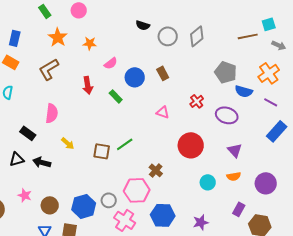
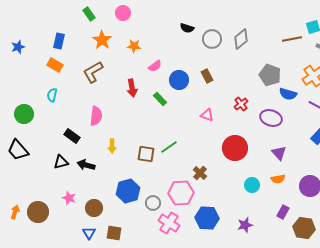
yellow arrow: (68, 143) -> (112, 146), turned 48
blue hexagon: (84, 206) -> (128, 191), moved

